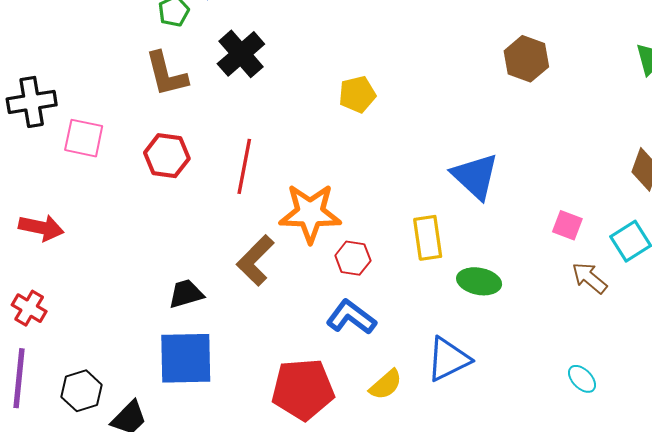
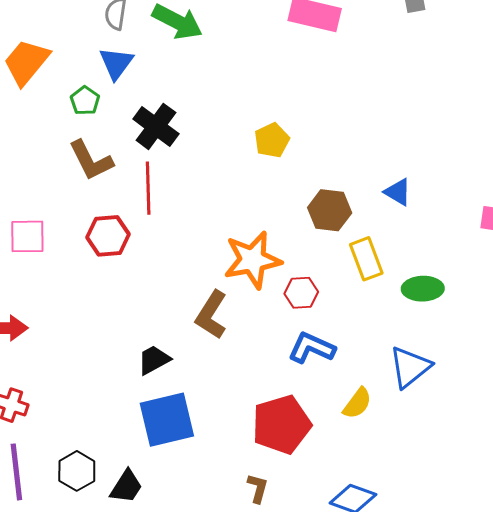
brown hexagon: (526, 59) -> (330, 210), moved
red line: (244, 166) -> (148, 188), moved
blue triangle: (475, 176) -> (398, 192), size x0.6

